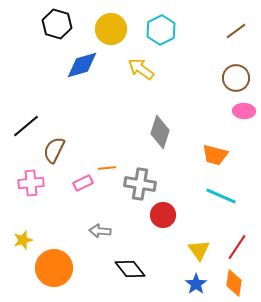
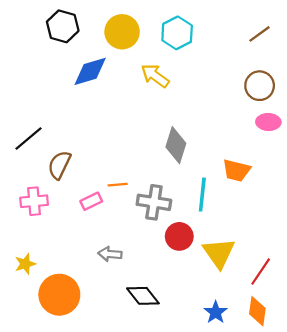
cyan line: (221, 196) -> (202, 195), moved, turned 72
yellow triangle: (199, 250) -> (219, 253), moved, size x1.4

